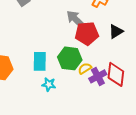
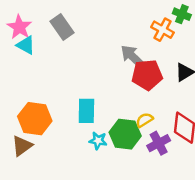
green hexagon: (70, 58) -> (125, 134), moved
purple cross: (98, 76) -> (159, 143), moved

